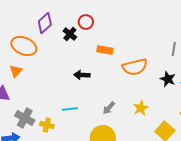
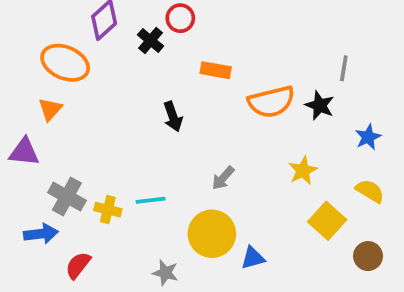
black arrow: (82, 75) -> (173, 117), turned -112
black star: (168, 79) -> (320, 105), moved
yellow star: (141, 108) -> (303, 171), moved
cyan line: (70, 109) -> (151, 200), moved

